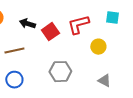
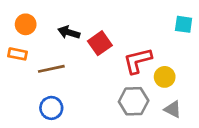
red L-shape: (78, 25) -> (138, 61), moved
yellow circle: (98, 47) -> (165, 77), moved
gray hexagon: (60, 72) -> (134, 101), moved

